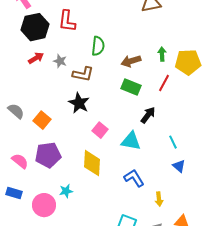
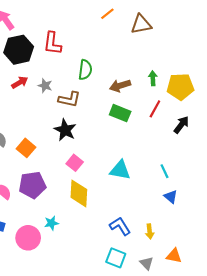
black arrow: (148, 115) -> (181, 125), moved
pink square: (100, 130) -> (75, 163), moved
blue L-shape: (134, 178) -> (120, 226), moved

